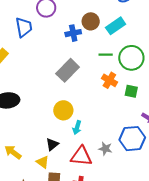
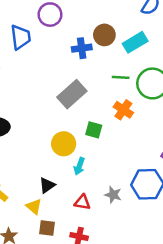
green square: (131, 91) -> (94, 130), moved
red triangle: (81, 156) -> (82, 202), size x0.6

